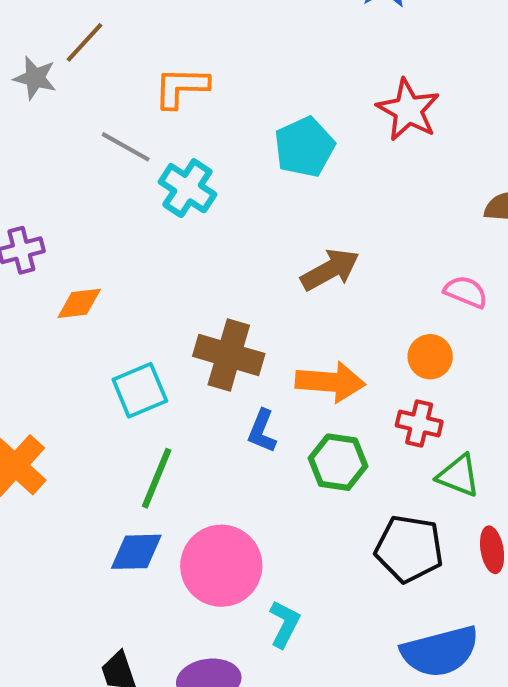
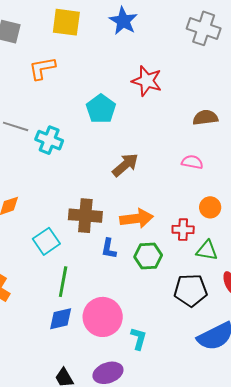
orange L-shape: (181, 87) -> (42, 68), moved
orange circle: (430, 357) -> (210, 207), moved

